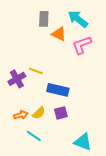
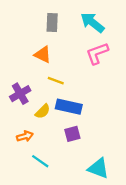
orange triangle: (59, 34) -> (43, 55), moved
yellow line: (36, 71) -> (56, 81), moved
yellow semicircle: (39, 113) -> (43, 111), moved

